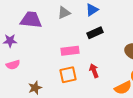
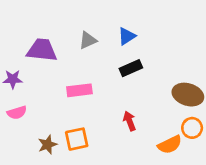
pink rectangle: (70, 51) -> (79, 90), moved
orange square: (68, 75) -> (77, 139), moved

